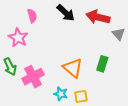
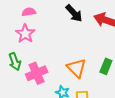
pink semicircle: (32, 16) -> (29, 12), moved, turned -88

